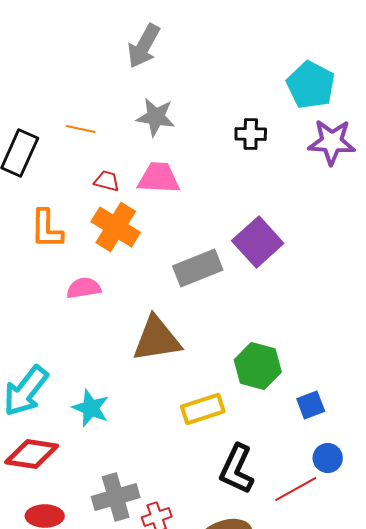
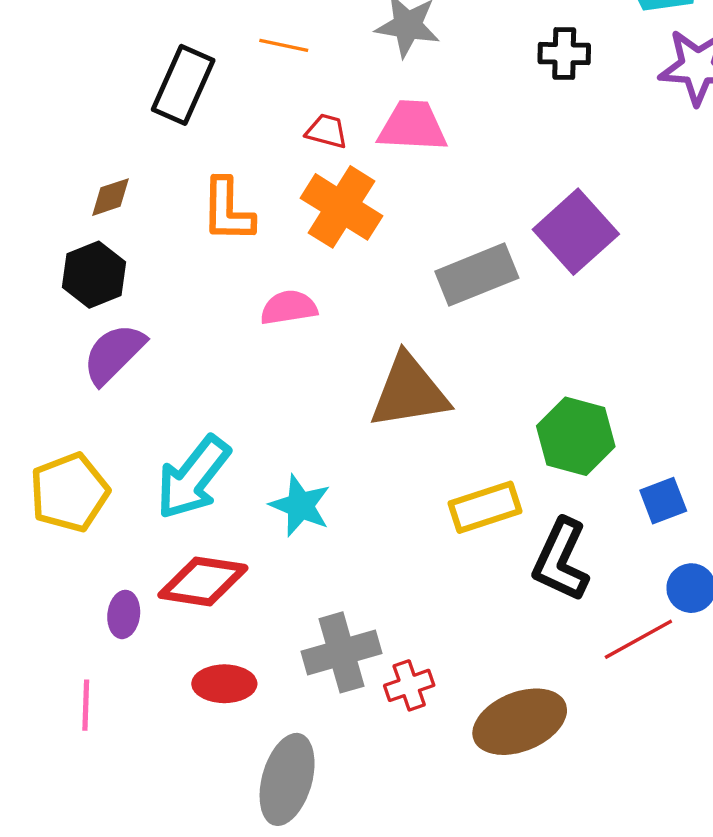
black L-shape: (237, 469) -> (561, 560), moved

